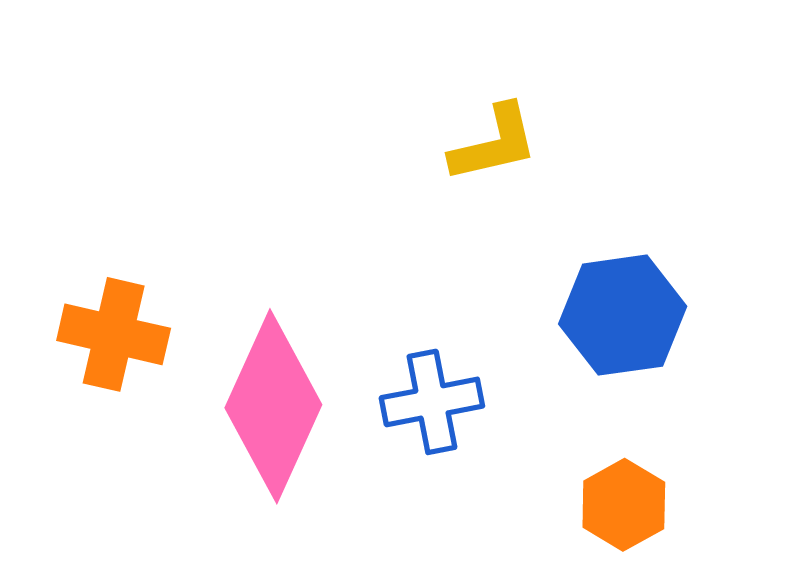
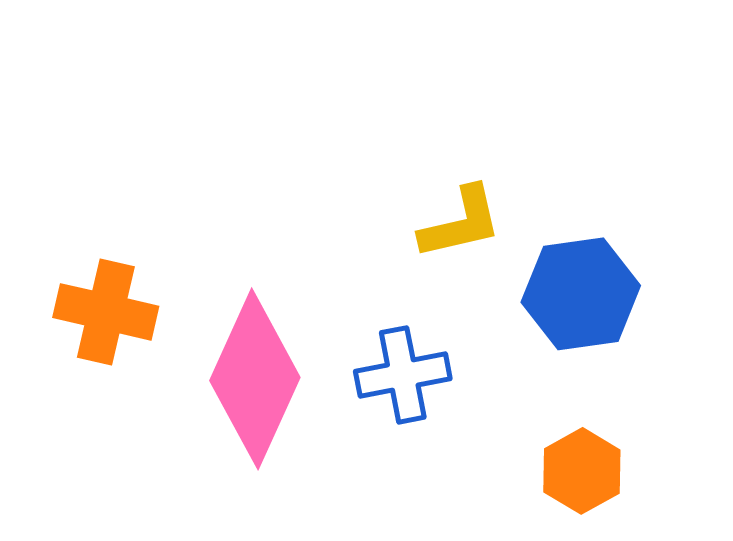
yellow L-shape: (494, 144) -> (461, 223), moved

